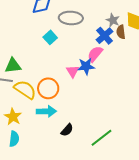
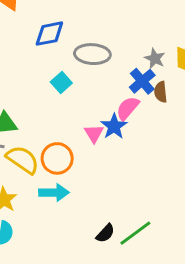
brown semicircle: (121, 32) -> (161, 92), moved
blue star: (86, 66) -> (114, 126), turned -30
black semicircle: (67, 130) -> (105, 233), moved

